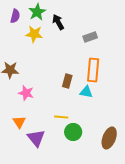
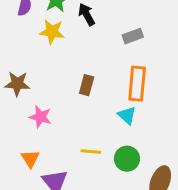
brown rectangle: (67, 81) -> (87, 85), moved
cyan triangle: (86, 92) -> (127, 115), turned 32
green circle: (73, 132) -> (127, 159), moved

